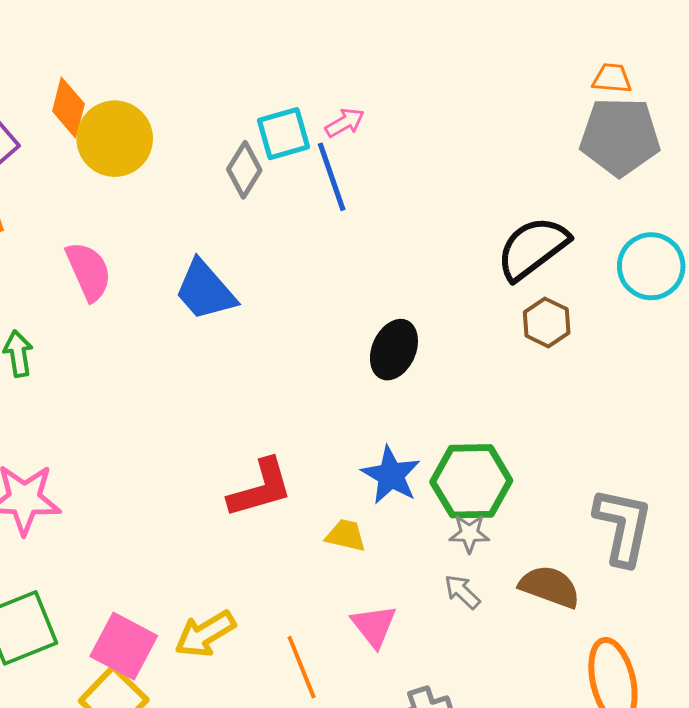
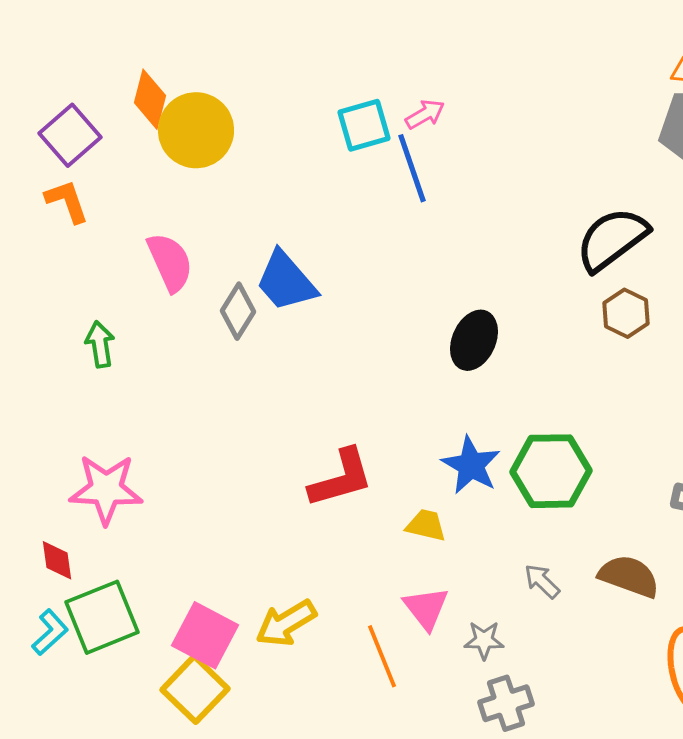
gray diamond: (244, 170) -> (238, 311), moved
gray star: (469, 533) -> (484, 640), moved
pink triangle: (374, 626) -> (426, 608), moved

